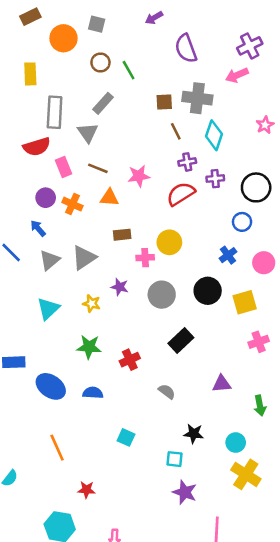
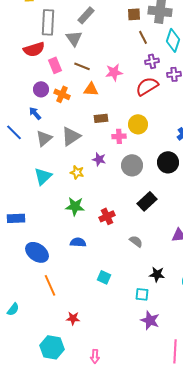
blue ellipse: (51, 386) -> (37, 252), moved

